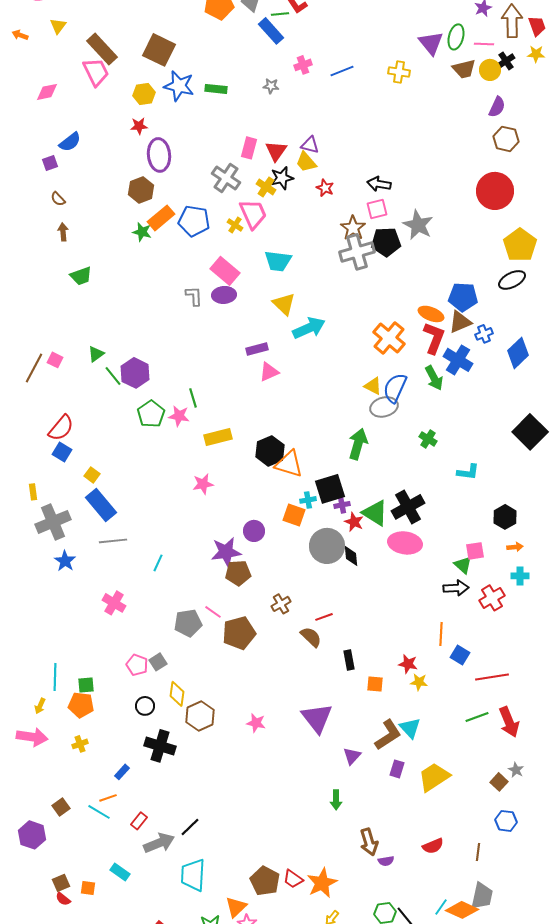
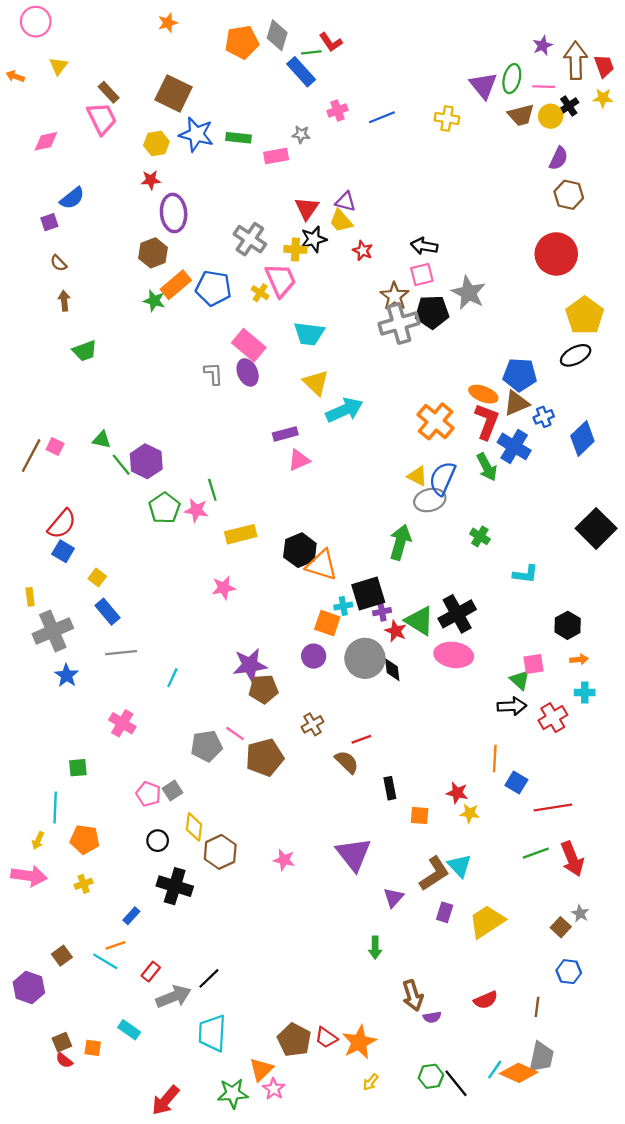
brown rectangle: (102, 49) -> (109, 92), size x0.6
pink rectangle: (249, 148) -> (276, 156), moved, turned 65
yellow cross: (266, 187) -> (295, 249), turned -30
purple ellipse: (224, 295) -> (248, 372), turned 70
green triangle: (96, 354) -> (102, 440), turned 48
blue rectangle: (101, 505) -> (107, 612), size x0.7
purple circle: (254, 531) -> (314, 656), moved
green square: (86, 685) -> (78, 768), moved

